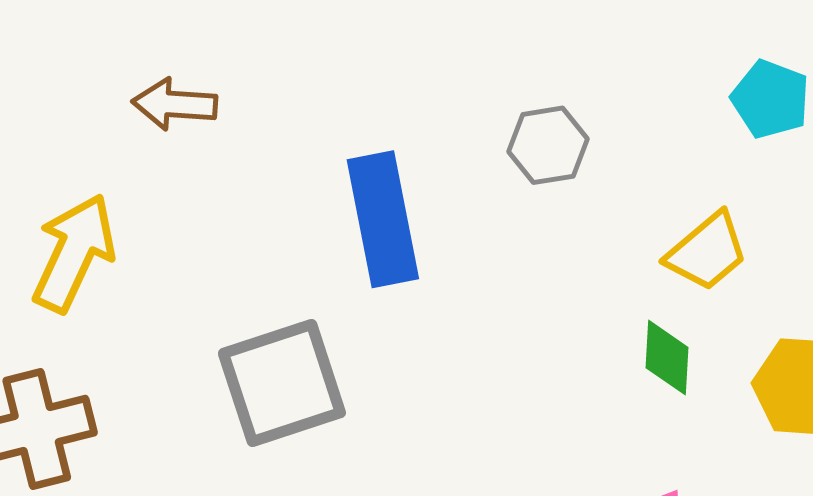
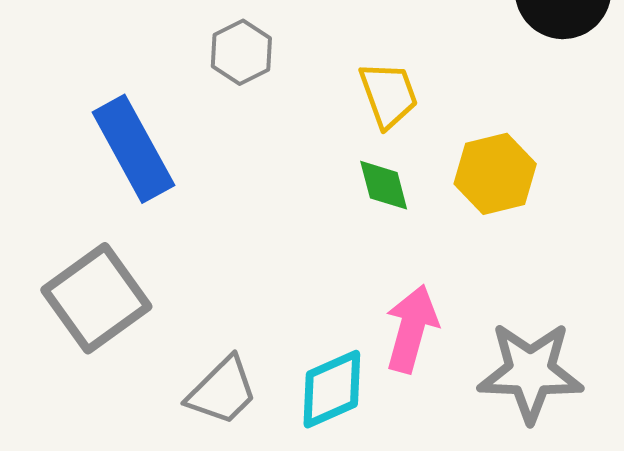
yellow trapezoid: (707, 252) -> (388, 95), turned -52

